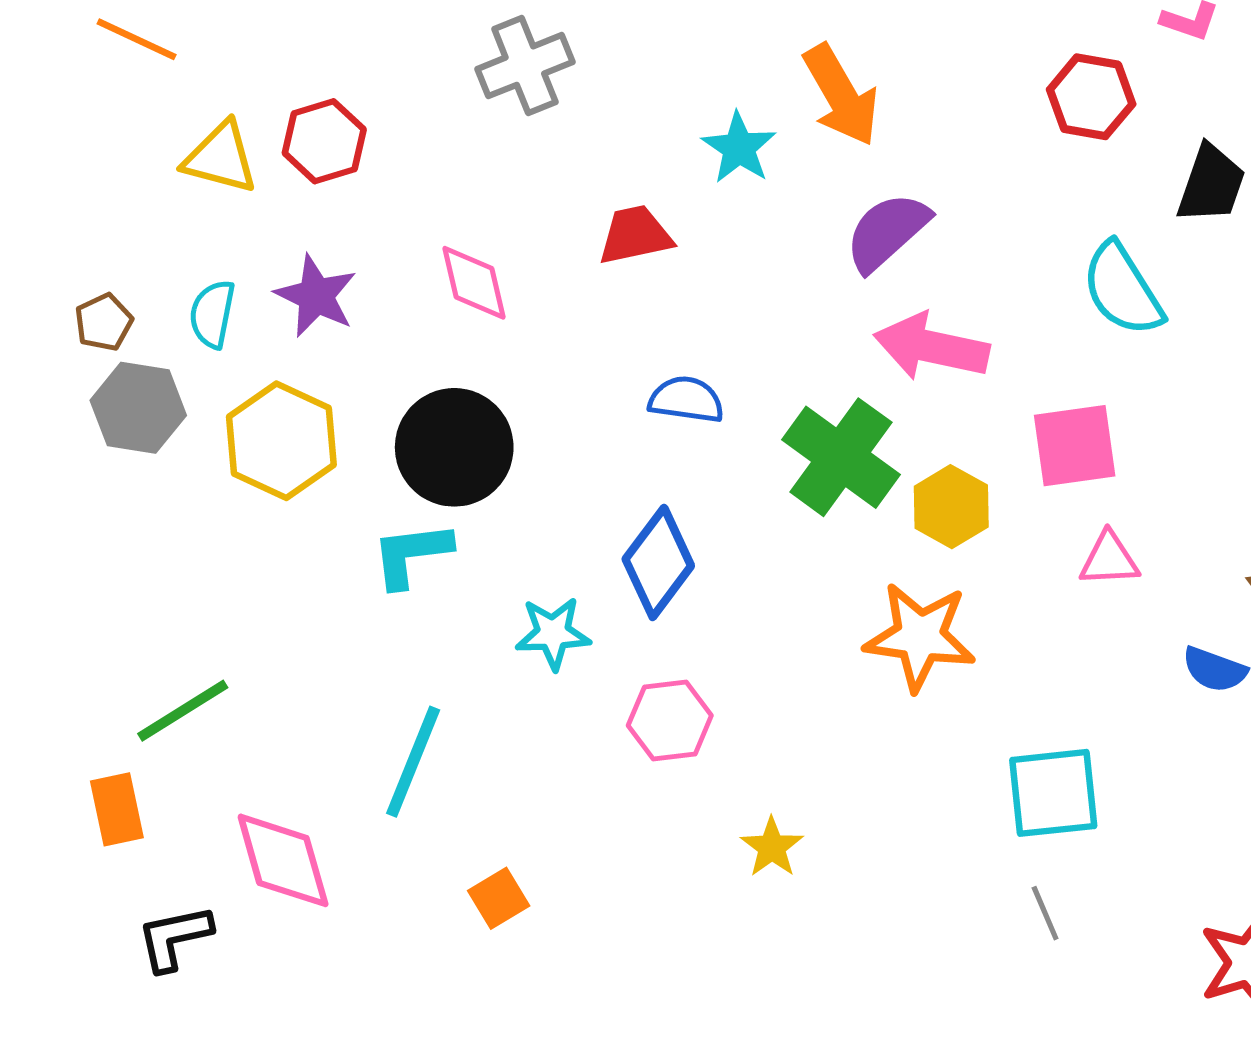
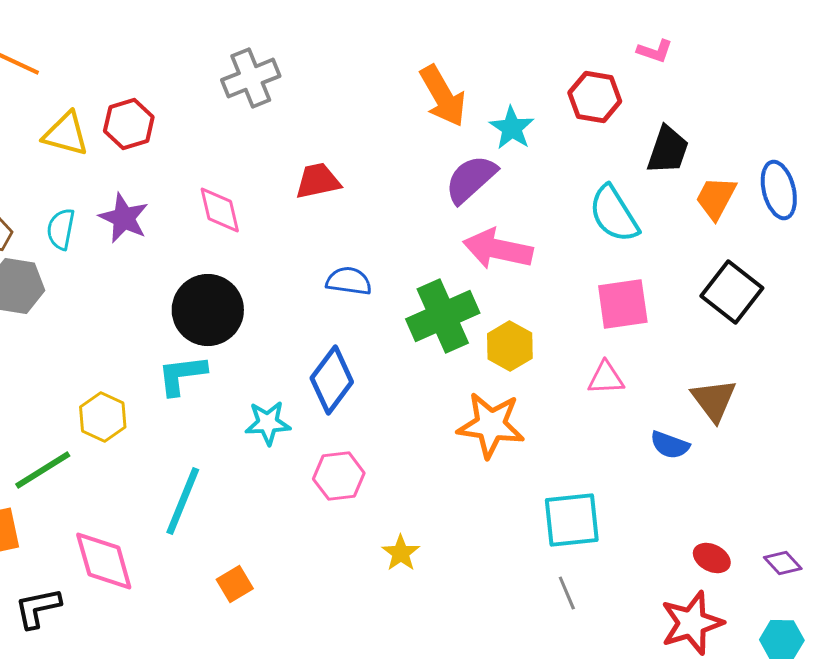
cyan star: (739, 148) -> (512, 128), moved
yellow hexagon: (281, 441) -> (103, 417), moved, size x0.7
pink square: (1075, 446) -> (623, 304), moved
green cross: (841, 457) -> (443, 316), turned 30

